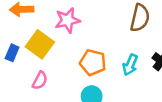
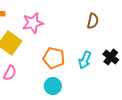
brown semicircle: (140, 18) -> (93, 21), size x0.7

